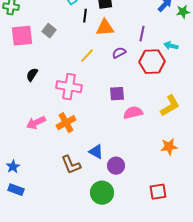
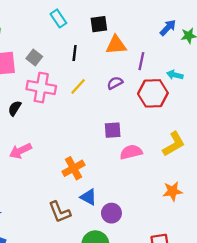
black line: (85, 16) -> (75, 53), moved
orange triangle: (105, 28) -> (116, 45), moved
pink cross: (69, 87) -> (41, 88), moved
pink arrow: (36, 123) -> (20, 151), moved
orange cross: (66, 123) -> (73, 168), moved

